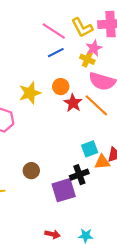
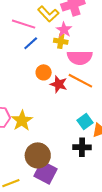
yellow star: (30, 93) -> (22, 121), moved
brown circle: (31, 171) -> (38, 155), size x1.6
black cross: (79, 175) -> (82, 147), turned 36
purple square: (64, 190) -> (46, 172), moved, turned -30

